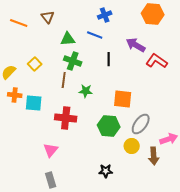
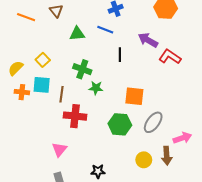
green cross: (73, 61) -> (82, 69), moved
brown line: (64, 80) -> (61, 94), moved
cyan square: (34, 103) -> (42, 85), moved
yellow circle: (132, 146) -> (144, 160), moved
black star: (106, 171) -> (98, 171), moved

